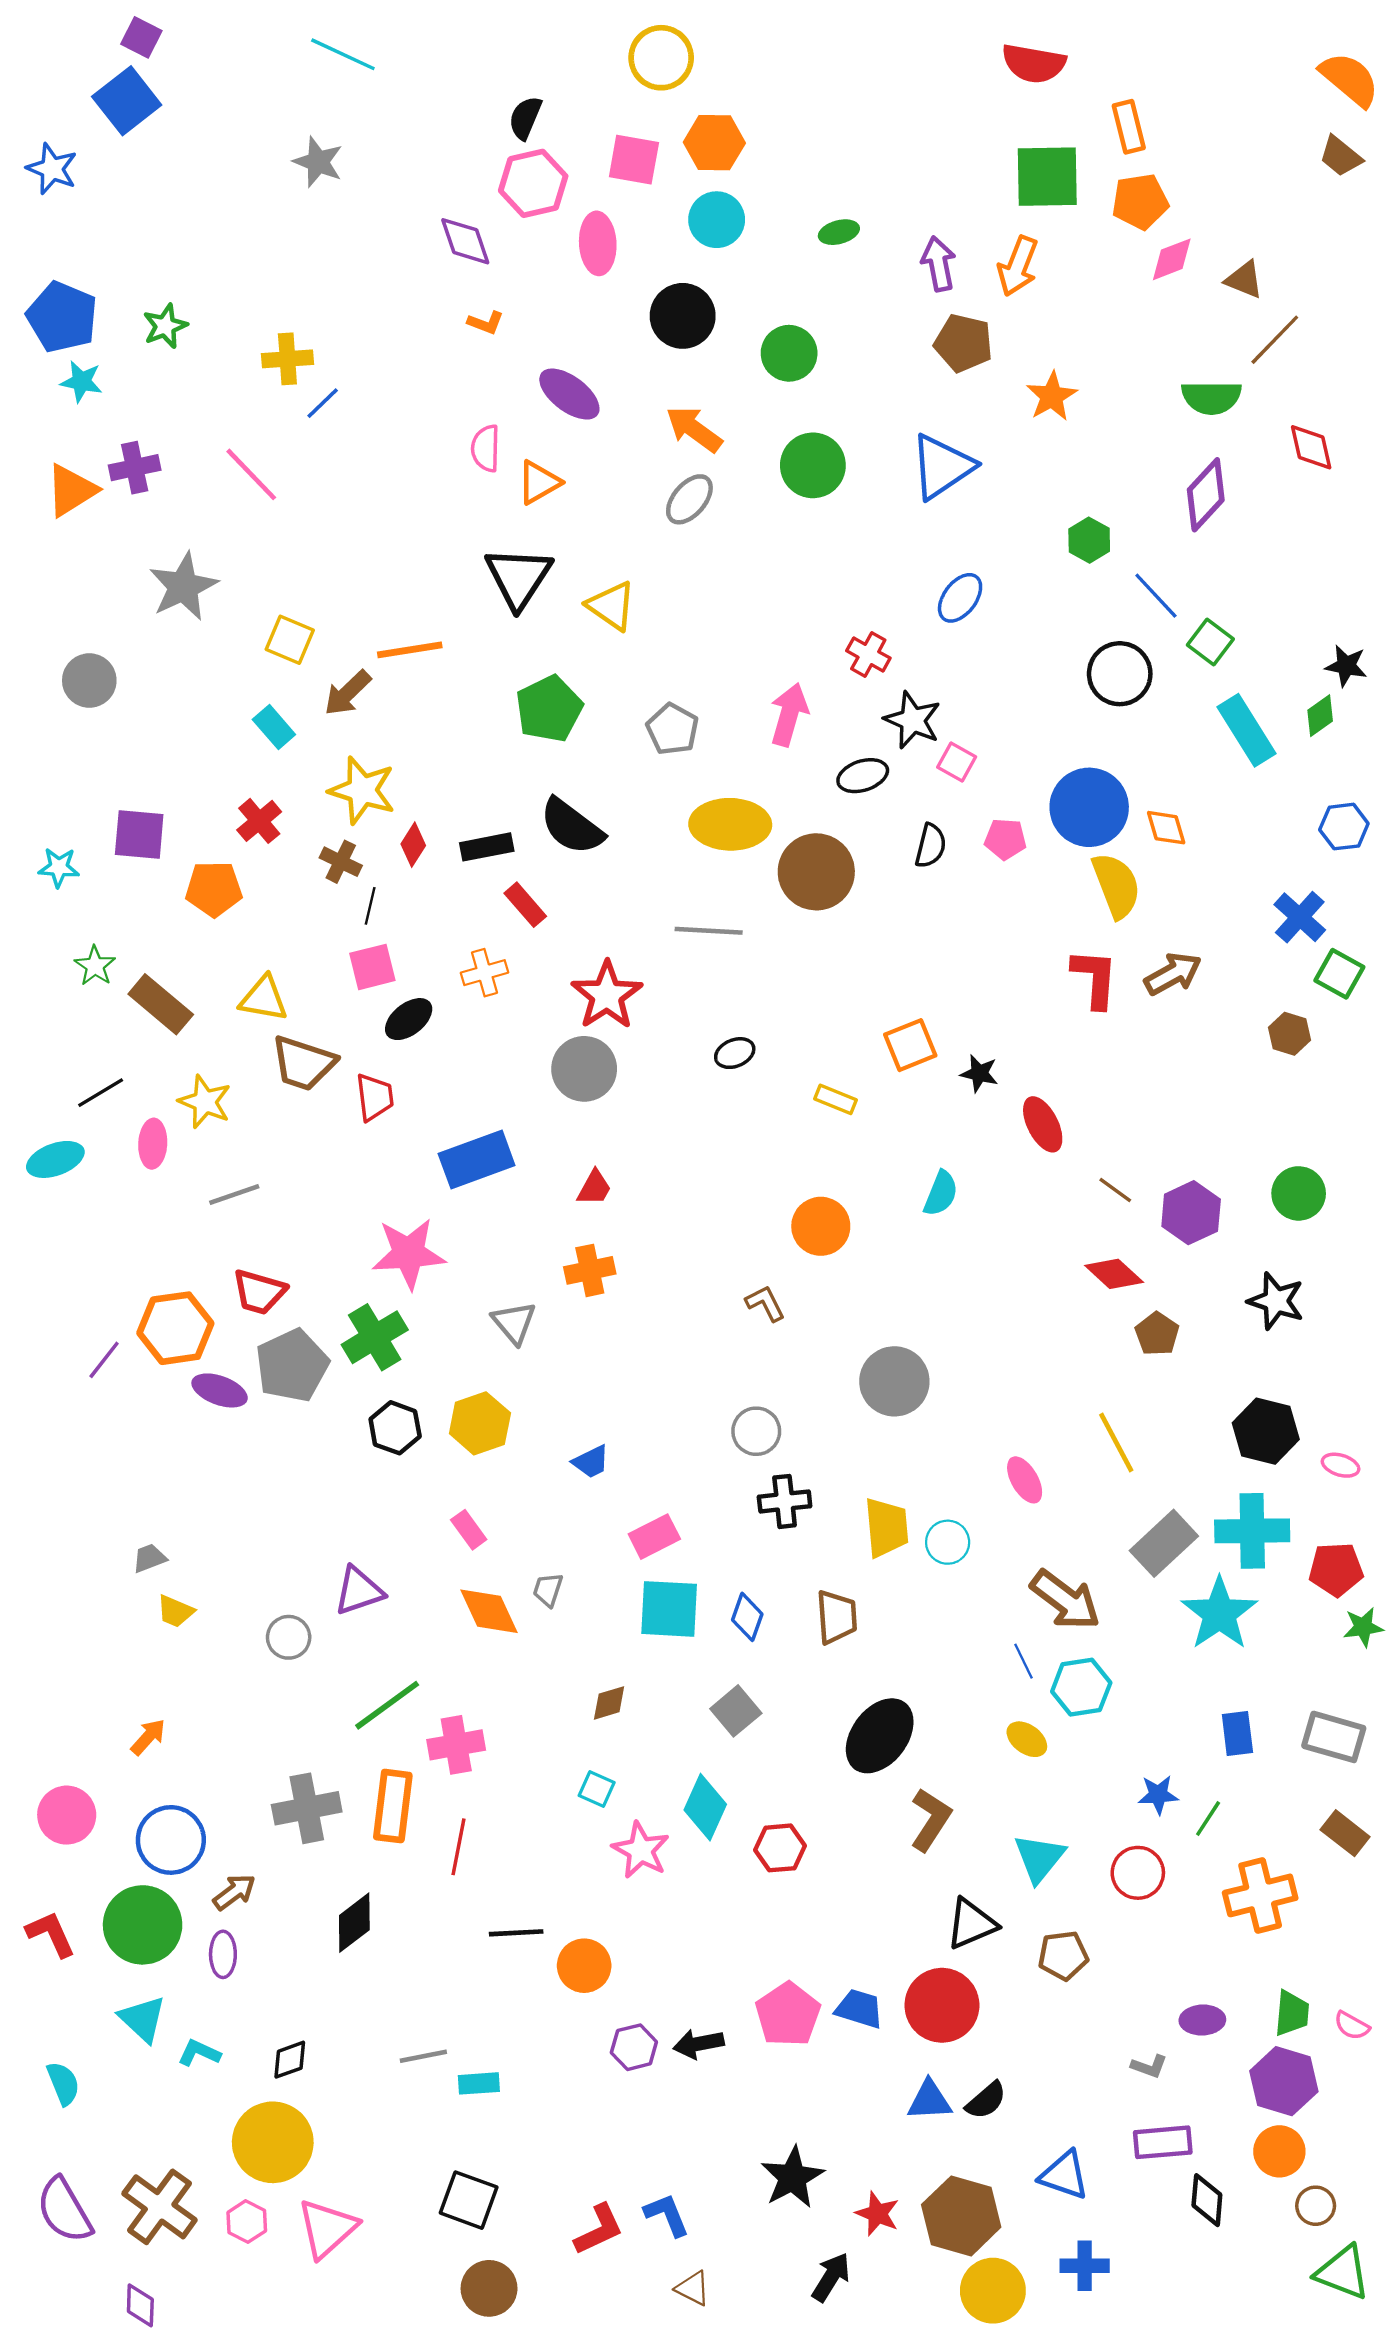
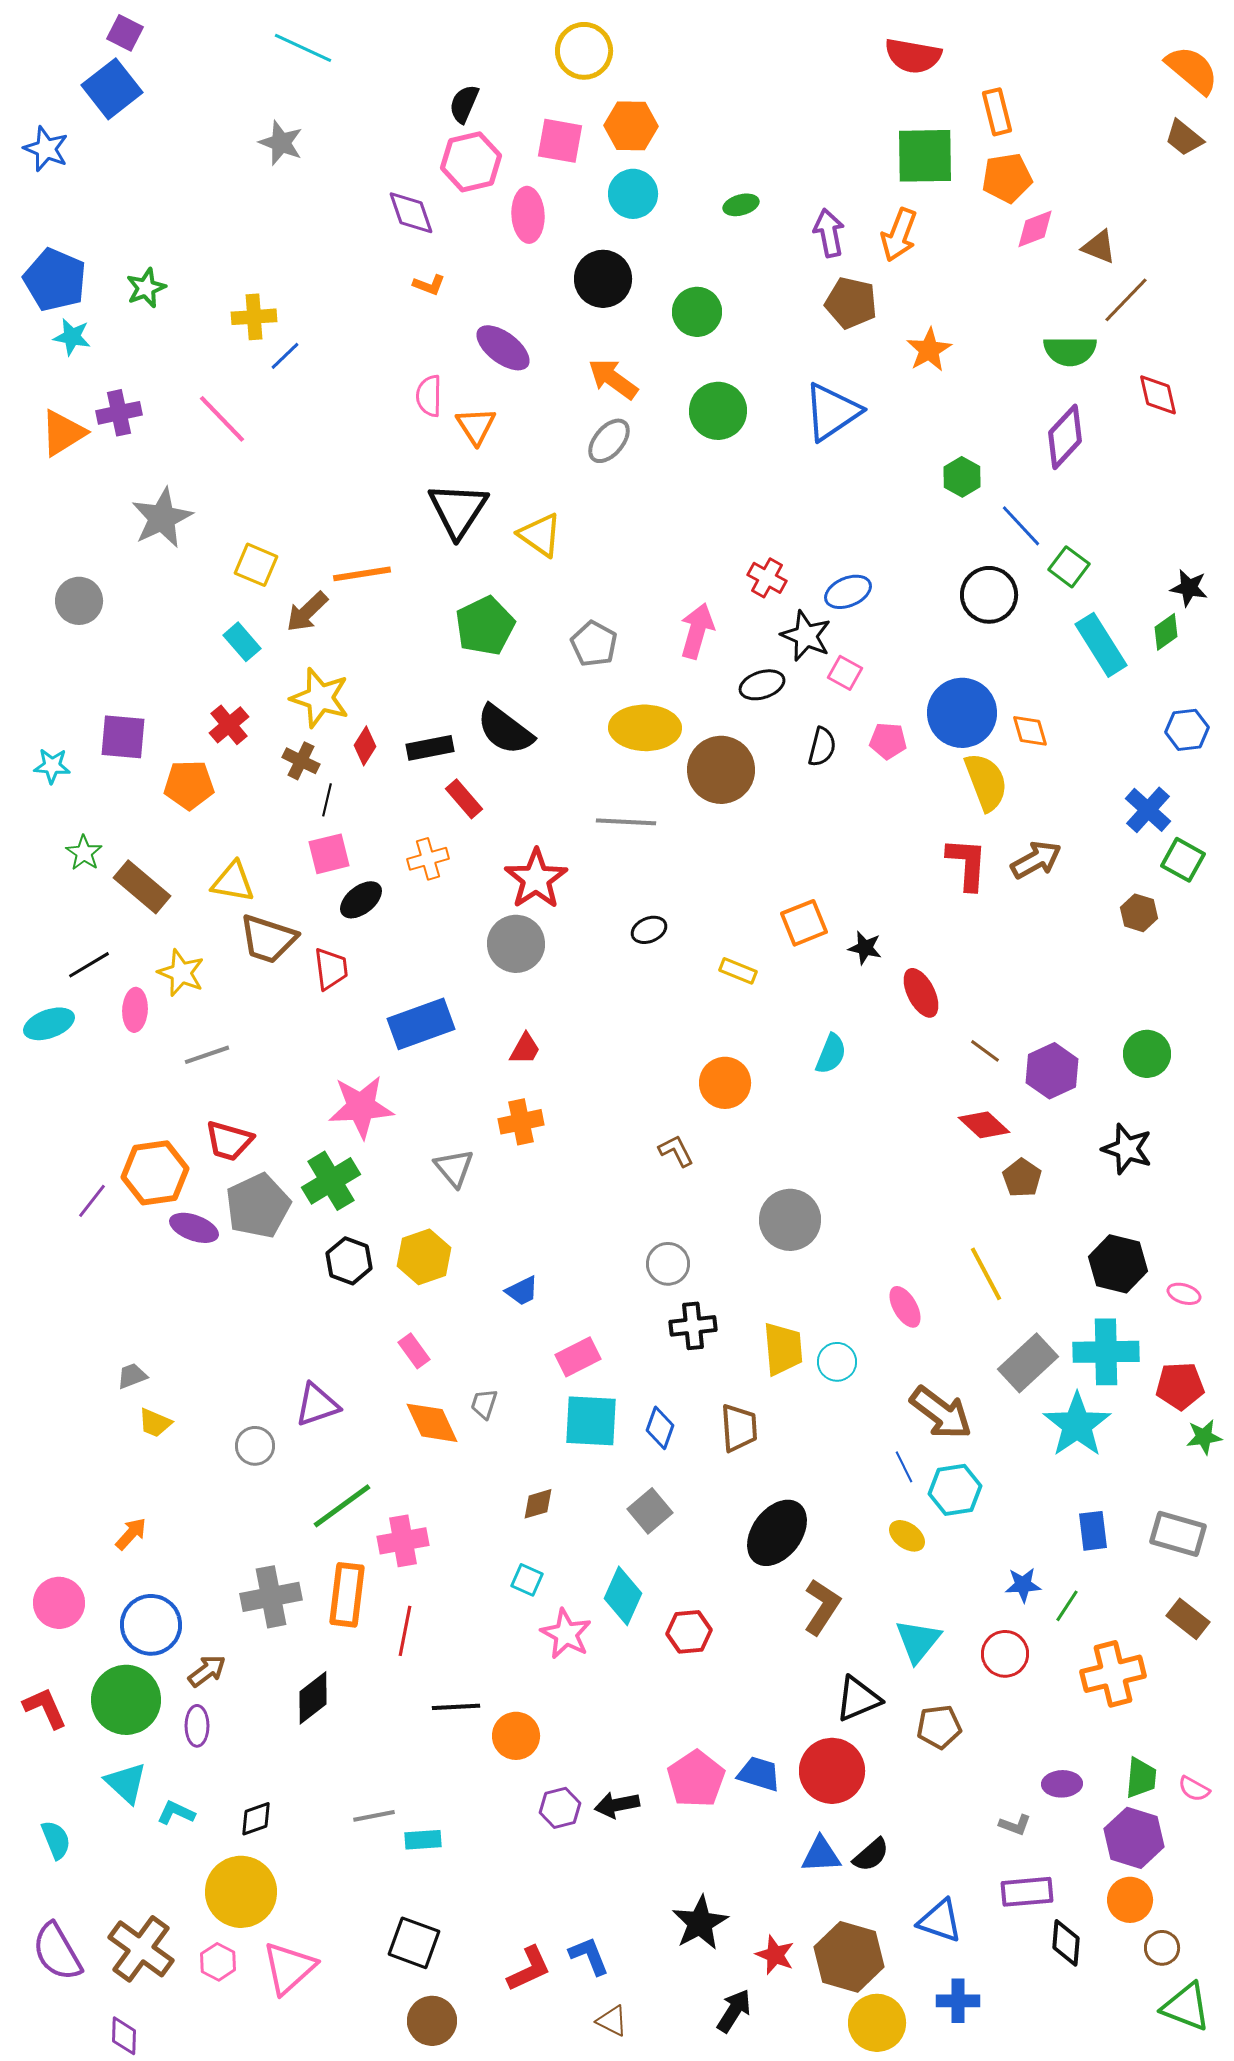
orange triangle: (539, 482) -> (476, 426), turned -33
blue ellipse: (960, 598) -> (848, 592), moved, turned 30

